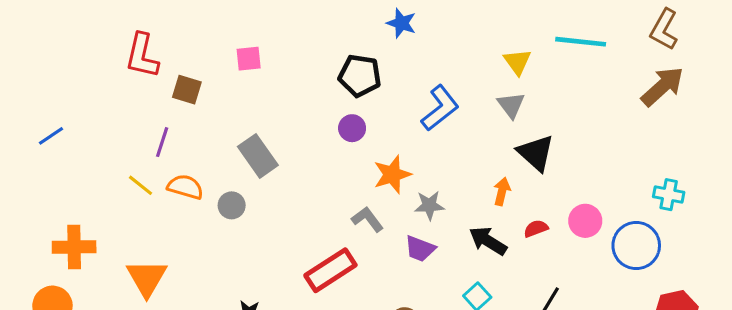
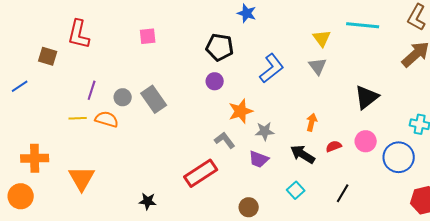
brown square: (187, 90) -> (48, 56), moved
black triangle: (536, 153) -> (367, 97), moved, turned 40
yellow line: (141, 185) -> (78, 118), turned -42
gray circle: (232, 205) -> (123, 97), moved

